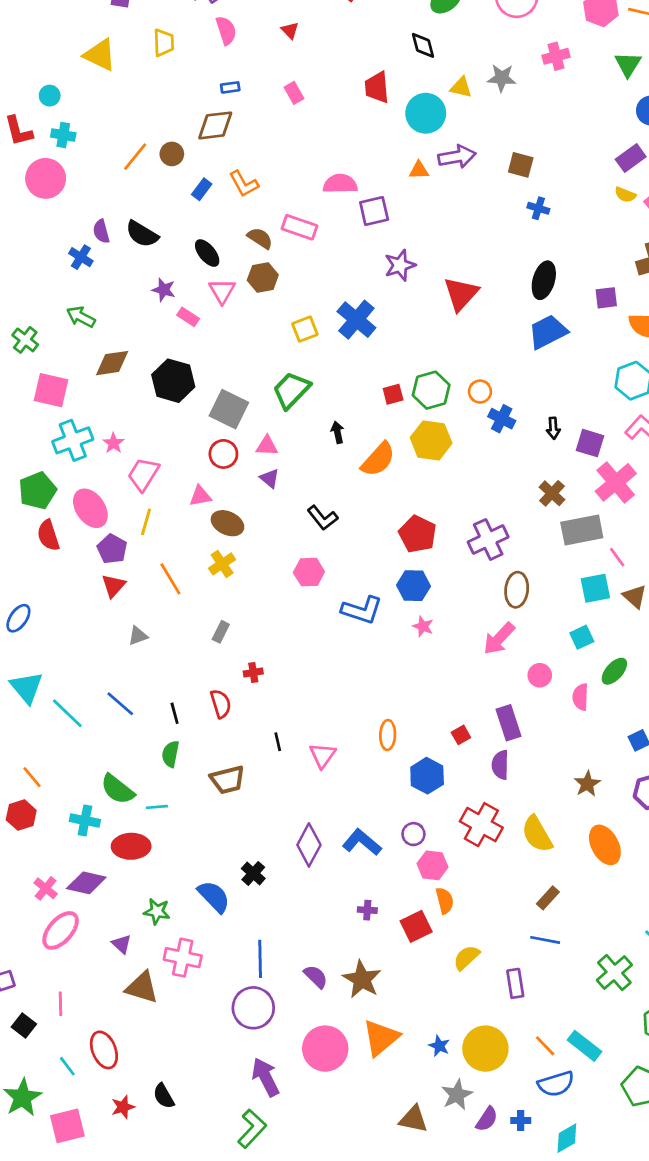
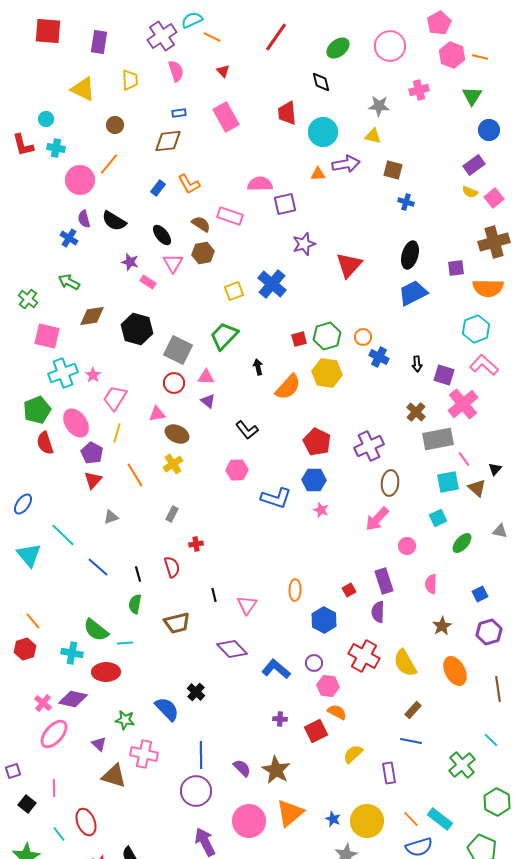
yellow triangle: (461, 87) -> (373, 136), moved
pink rectangle: (294, 93) -> (226, 117), size x1.8
brown circle: (172, 154) -> (115, 125), moved
pink circle: (46, 178) -> (80, 180), moved
pink semicircle: (580, 697) -> (431, 584), moved
cyan line: (67, 713) -> (63, 535), moved
purple diamond: (309, 845) -> (232, 649), moved, turned -72
orange semicircle: (445, 901) -> (337, 712), turned -48

